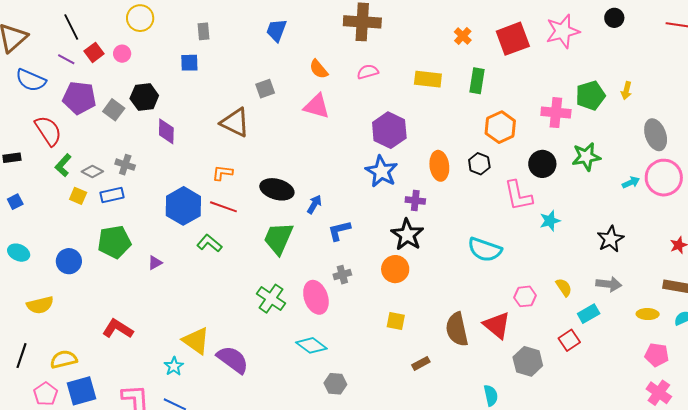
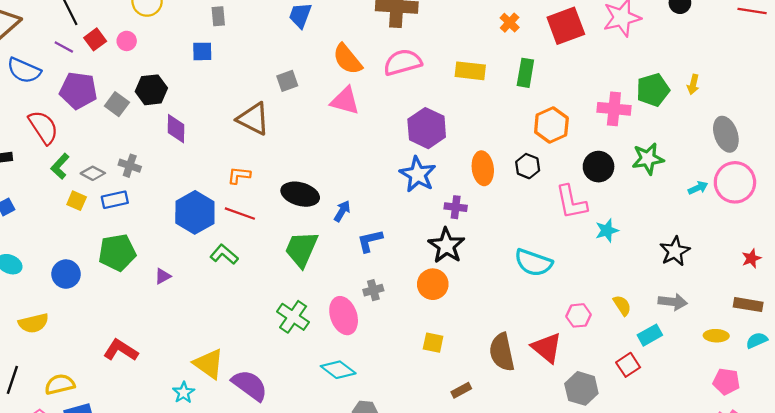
orange semicircle: (319, 69) -> (347, 59), size x1.4
pink semicircle: (368, 72) -> (403, 62), size x1.6

